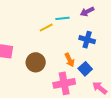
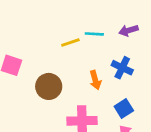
orange arrow: (70, 60) -> (95, 80), moved
blue square: (85, 69) -> (124, 108), moved

